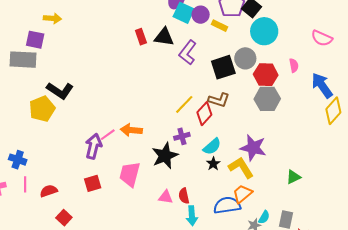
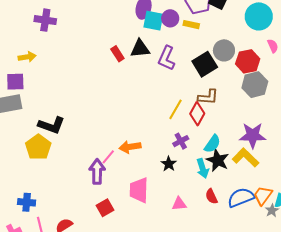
cyan circle: (264, 31) -> (259, 16), moved
black star: (165, 156) -> (169, 164), size x0.6
black star: (213, 164) -> (218, 160), size x1.6
orange trapezoid: (242, 194) -> (263, 196), moved
red semicircle: (184, 196) -> (211, 196), moved
cyan arrow: (192, 216) -> (203, 168), moved

